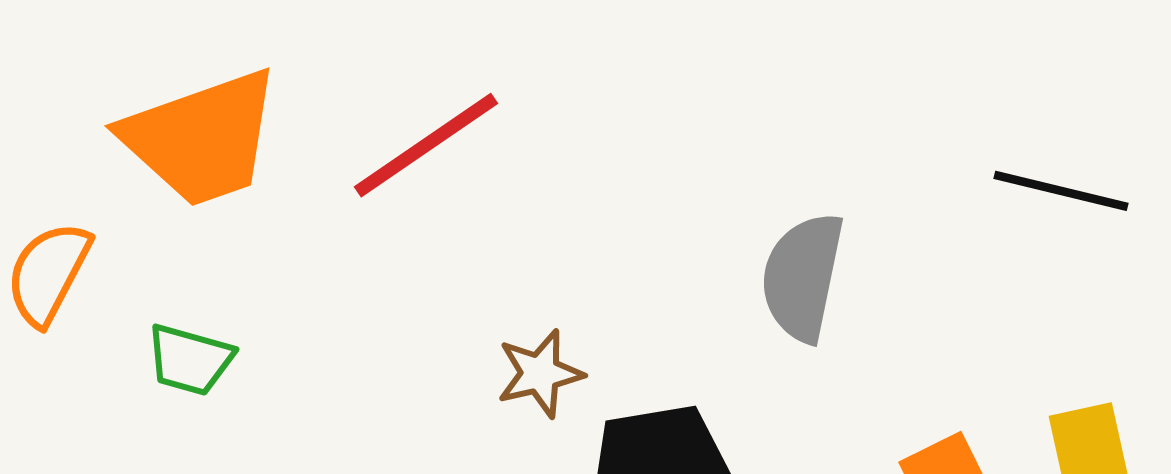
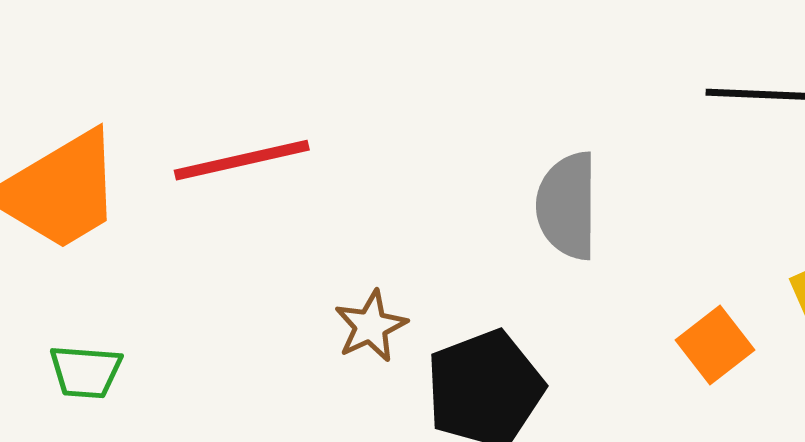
red line: (426, 145) -> (242, 160), turned 33

